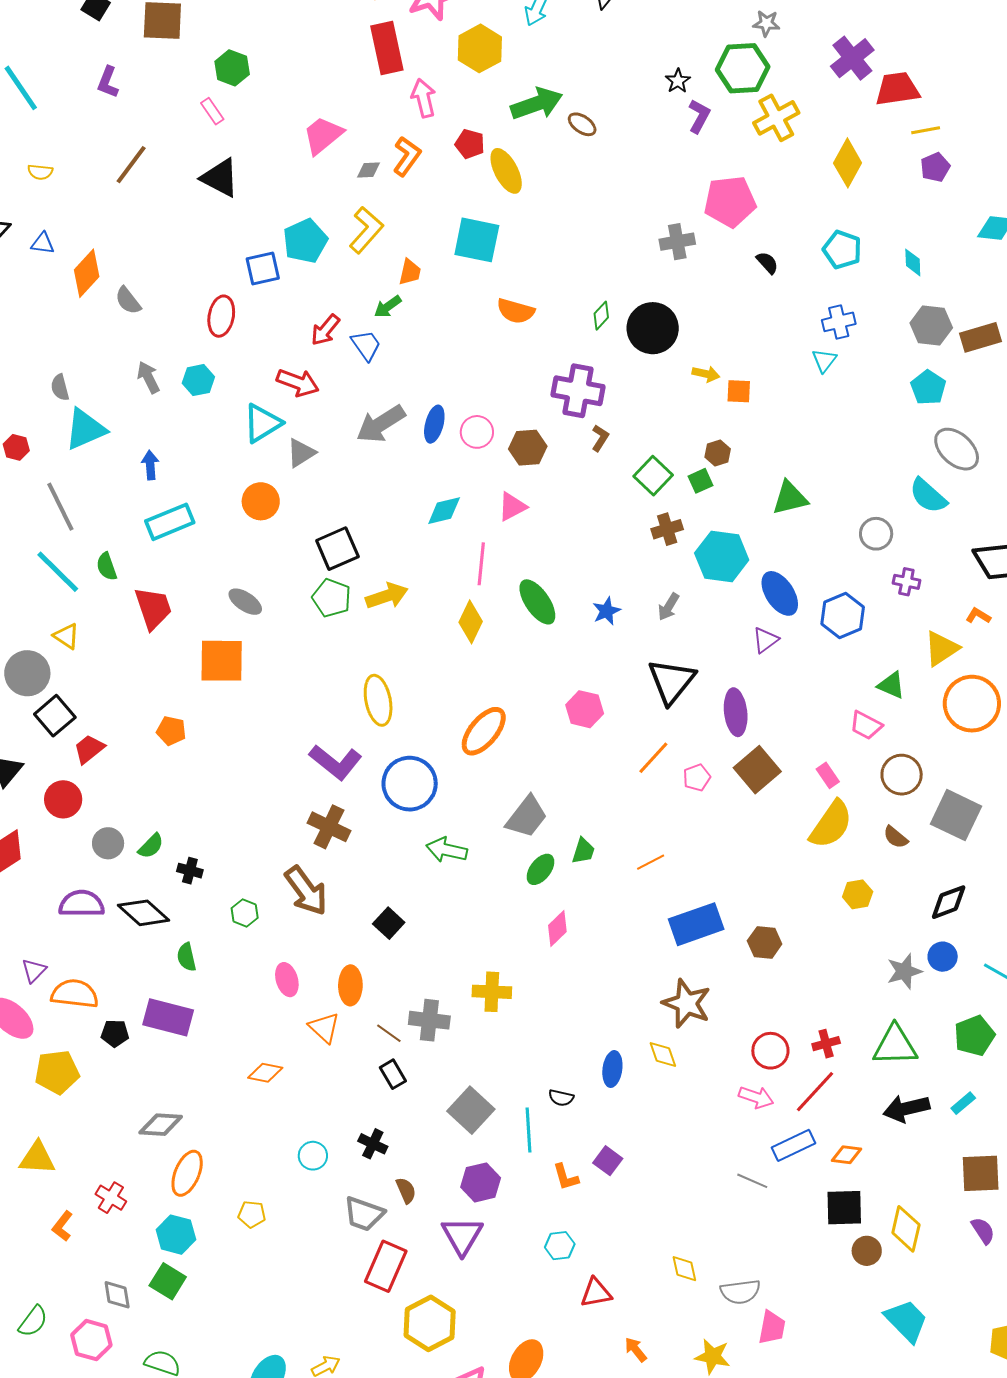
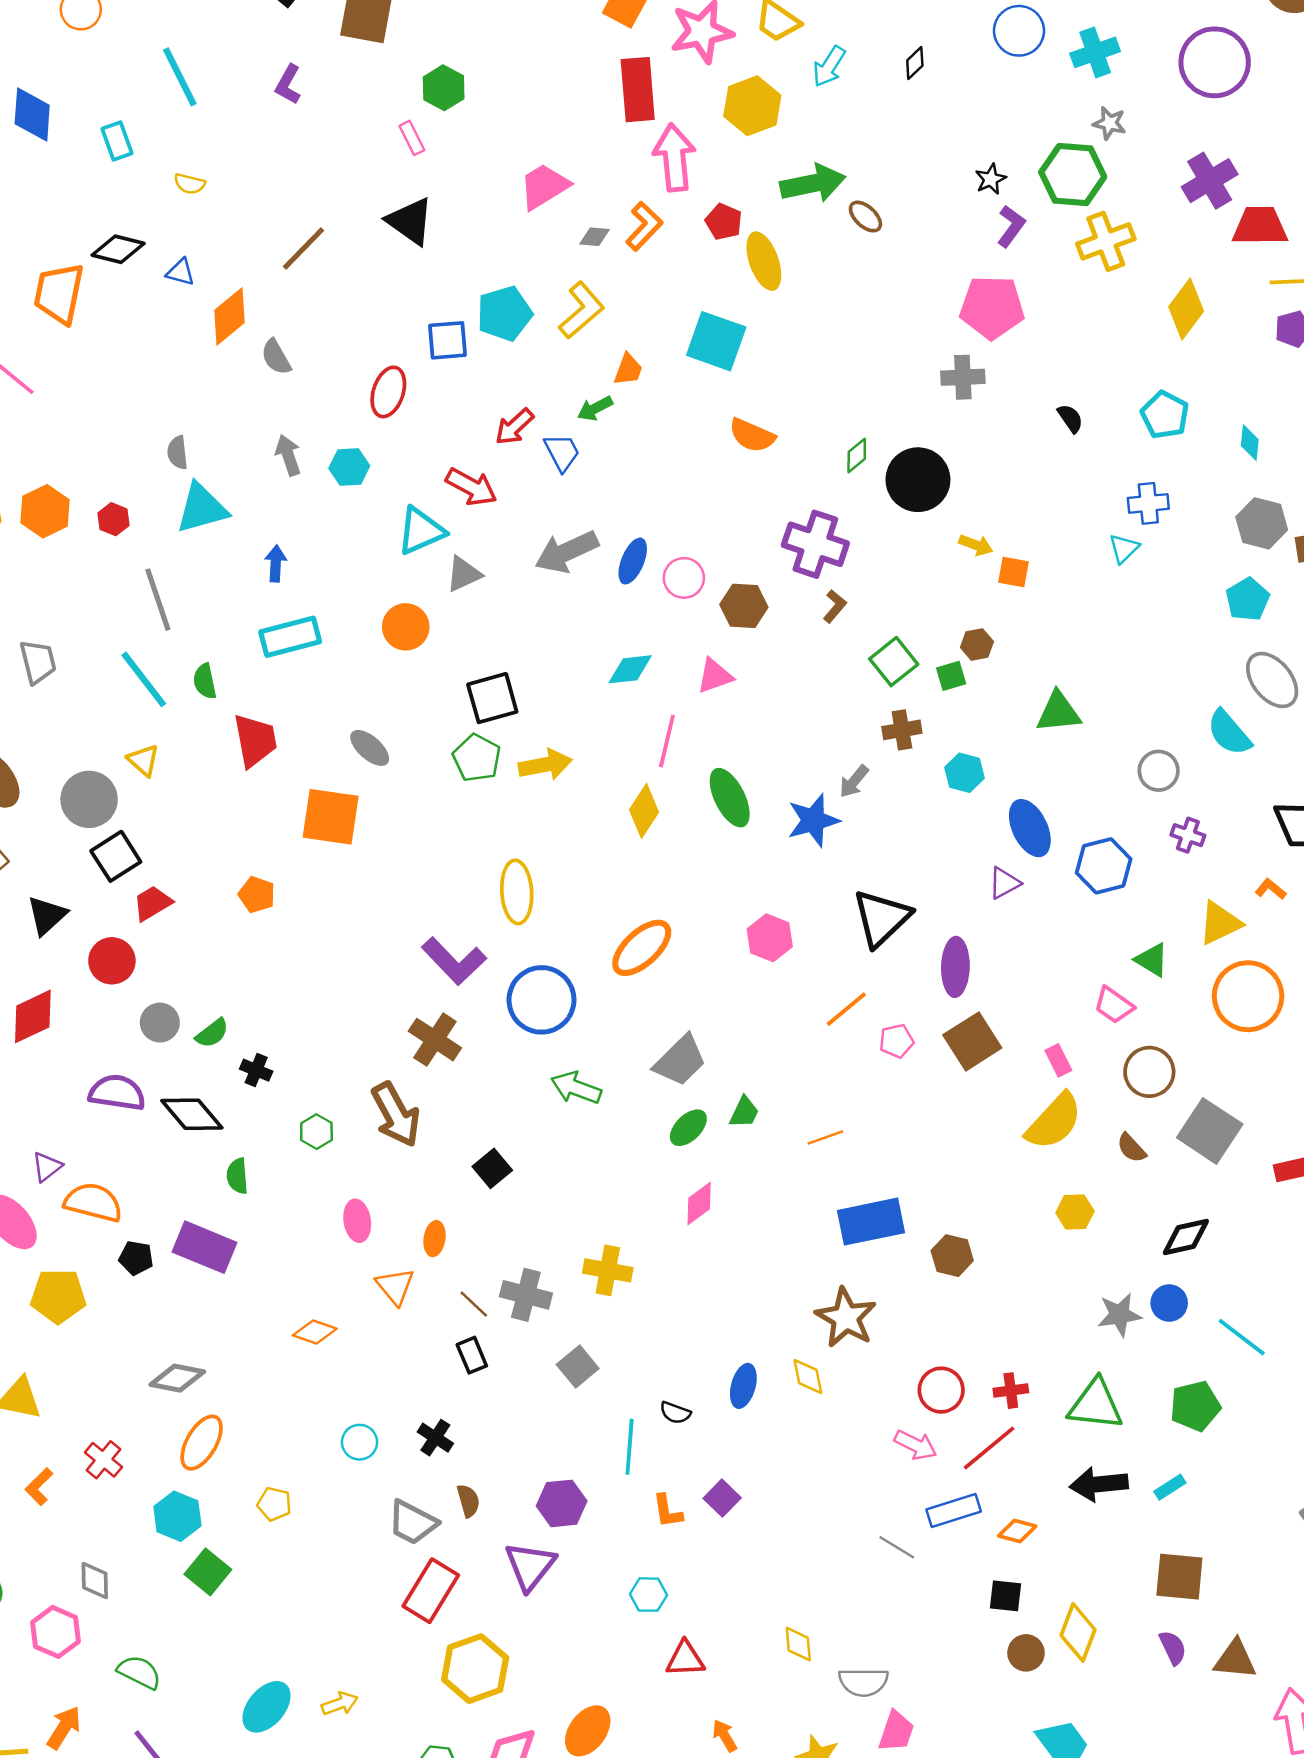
pink arrow: (424, 98) -> (674, 158), size x1.4
brown line: (131, 165) -> (303, 249), moved
pink pentagon: (730, 202) -> (992, 307), moved
cyan hexagon: (722, 557) -> (965, 773), size x0.6
gray arrow: (669, 607) -> (854, 781), moved
blue star: (606, 611) -> (813, 820), size x1.5
orange ellipse: (350, 985) -> (435, 1239), size x0.7
gray square: (471, 1110) -> (578, 1366), moved, size x0.7
black square: (844, 1208) -> (1006, 1596), size x0.7
green square: (168, 1281) -> (208, 1572), moved

